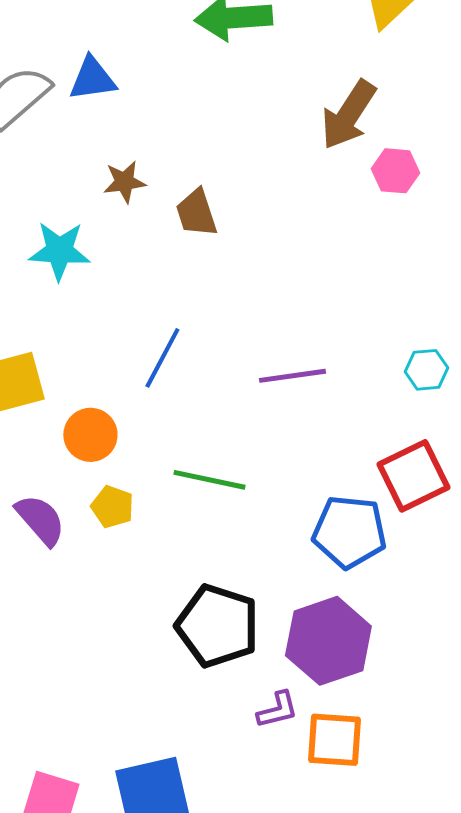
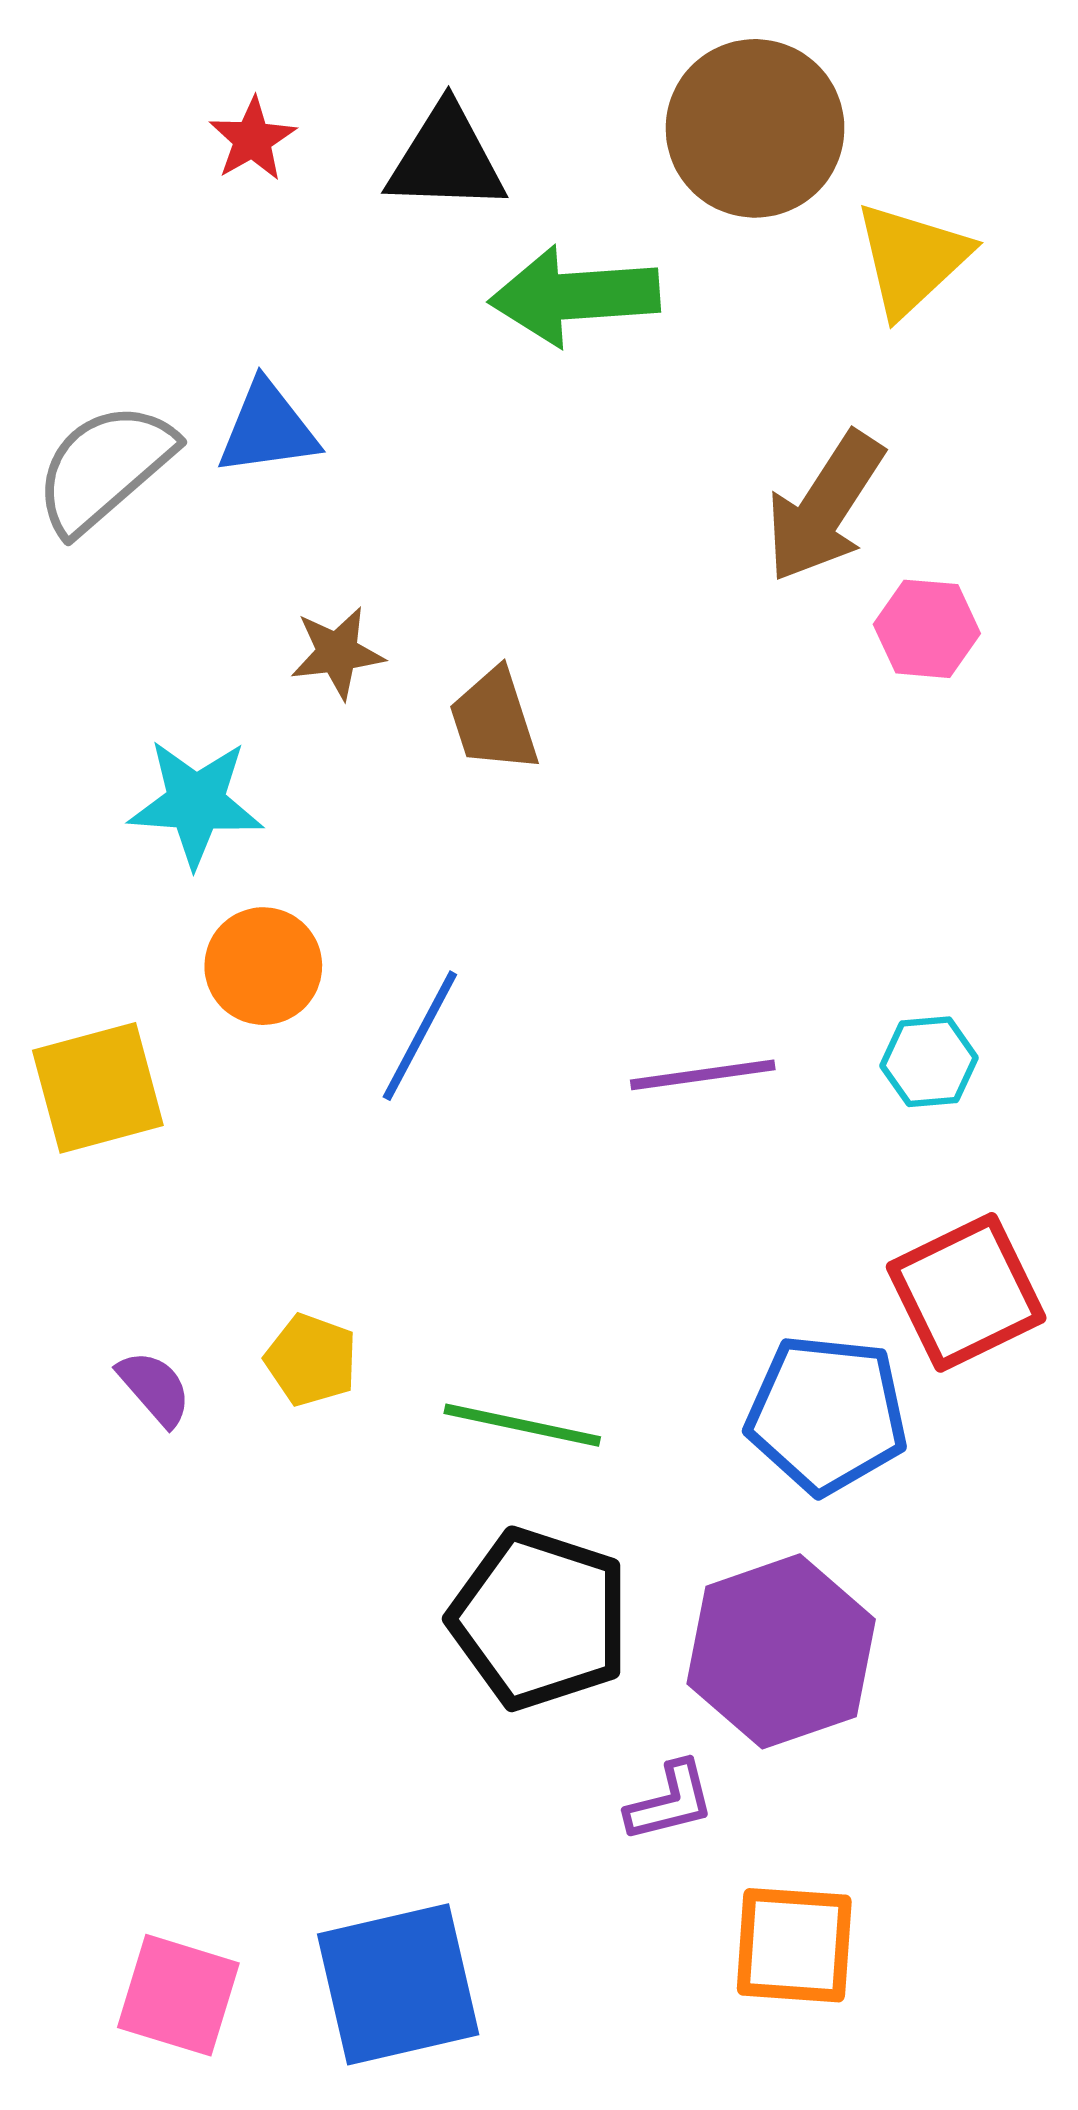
cyan hexagon: (426, 370) -> (929, 1062), moved
orange circle: (90, 435) -> (263, 966), moved
green line: (209, 480) -> (522, 1425), moved
purple semicircle: (40, 520) -> (154, 1388), size x0.7
orange square: (334, 740) -> (794, 1945), moved

